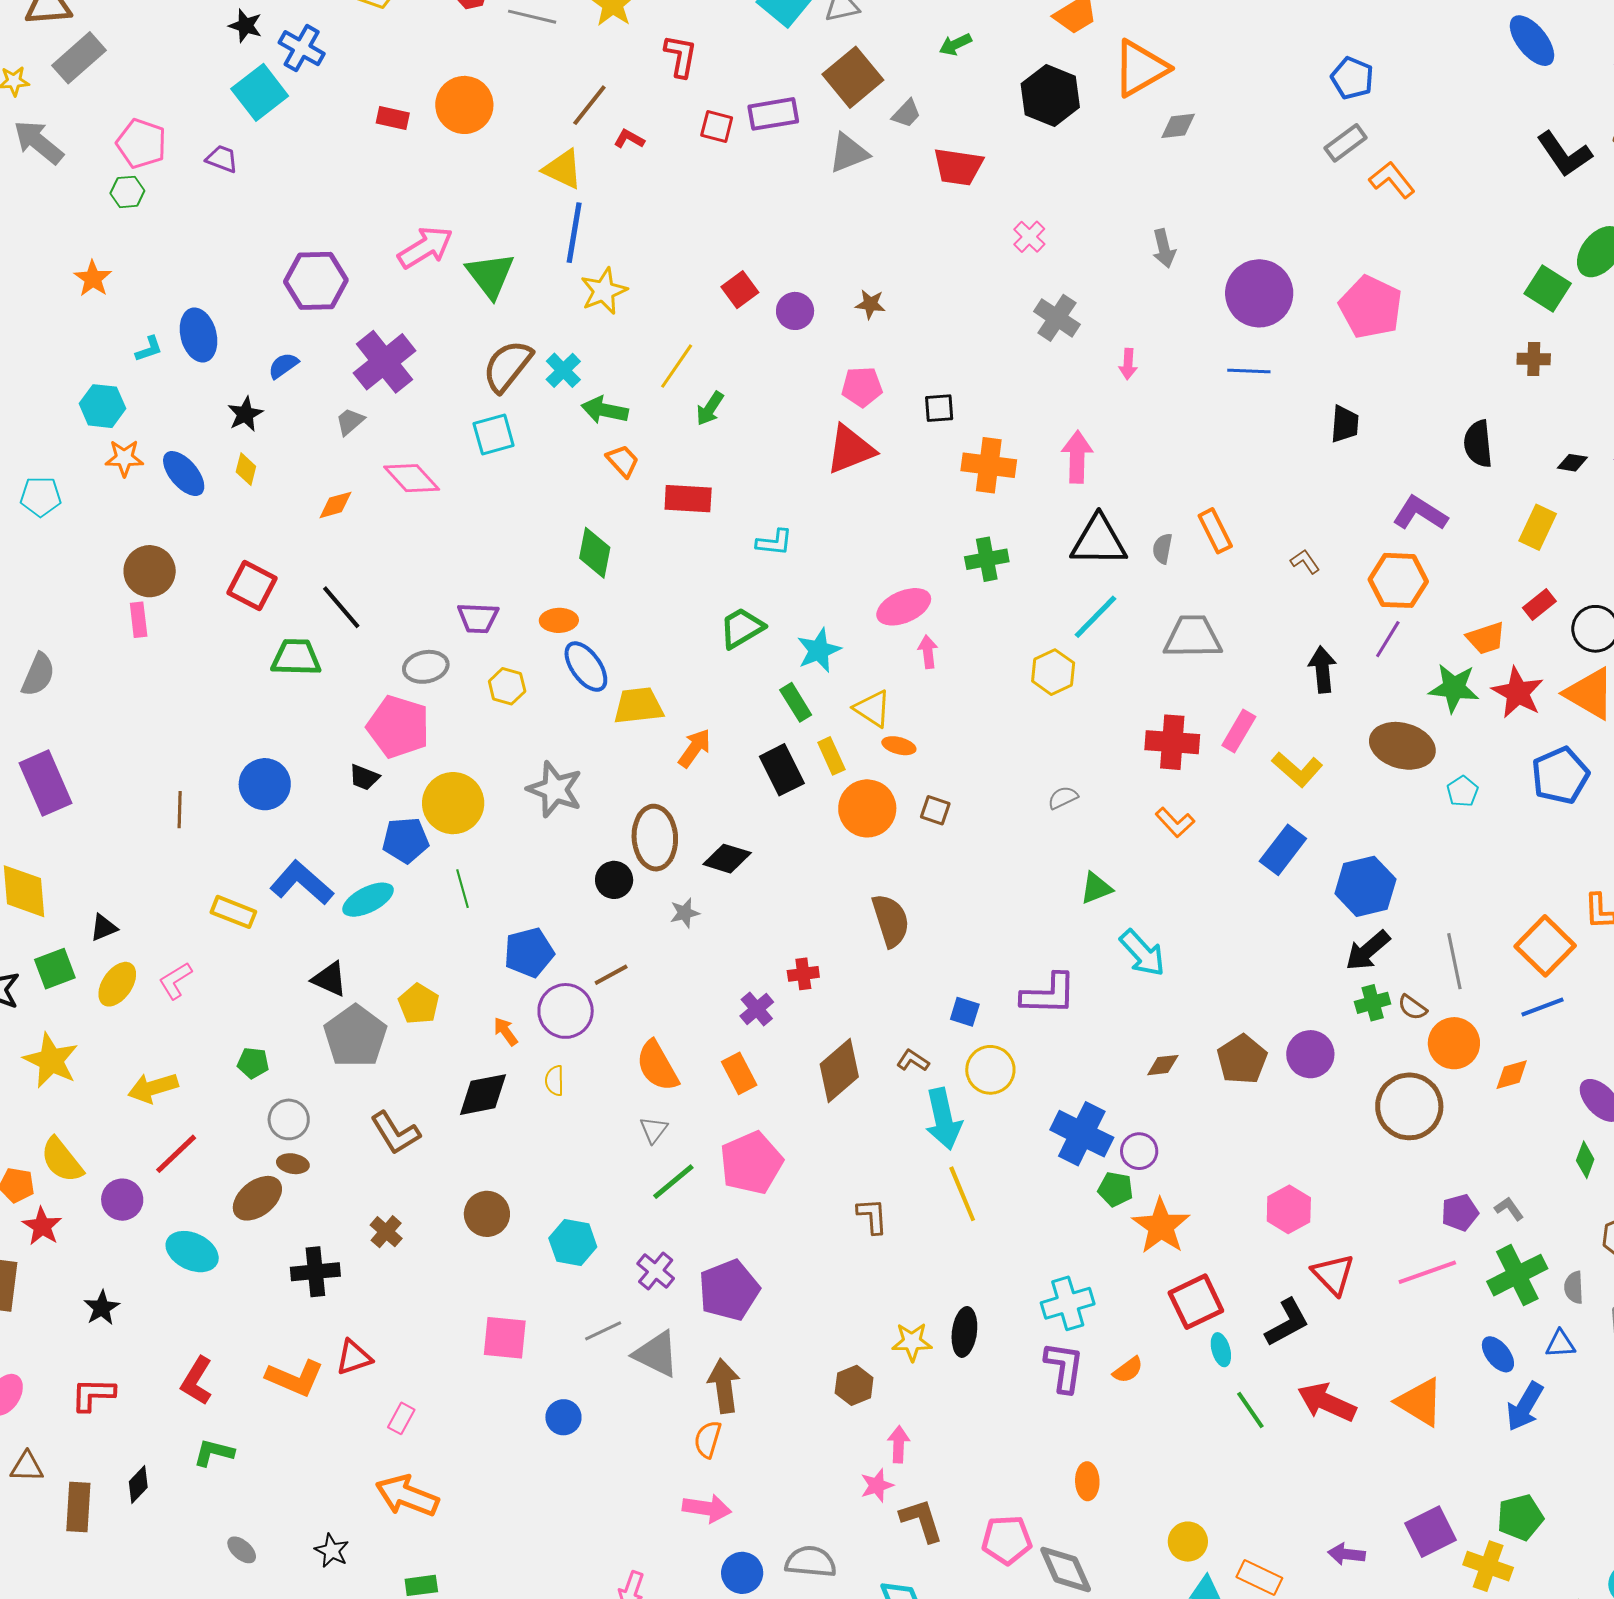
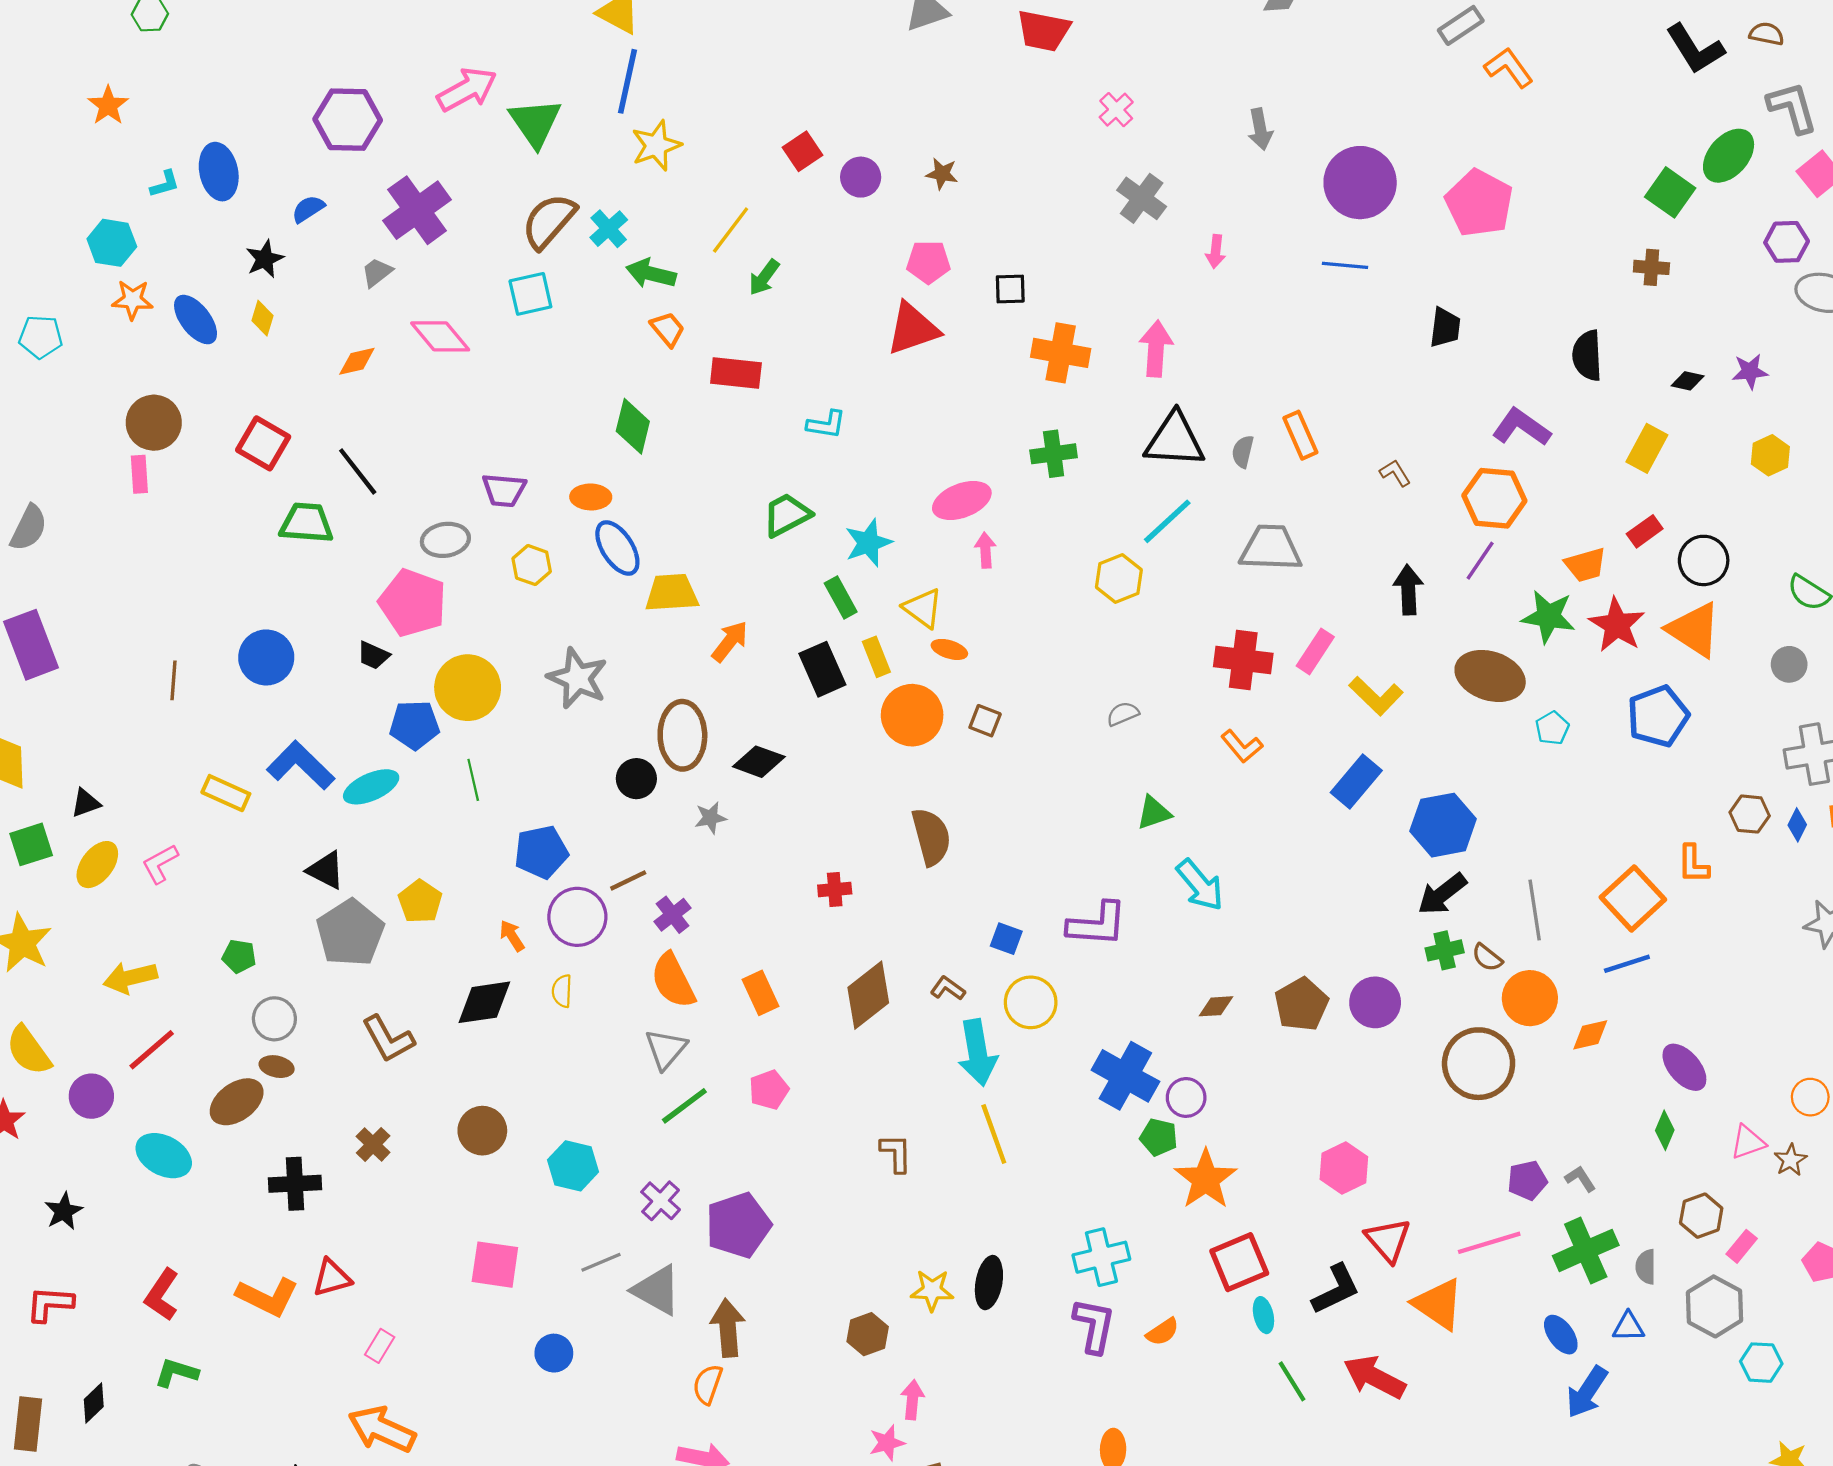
purple cross: (757, 1009) -> (673, 915), moved
gray triangle: (654, 1130) -> (666, 1049), size x1.4
pink pentagon: (751, 1163) -> (769, 1090), size x0.6
orange triangle: (1420, 1402) -> (1438, 1304), moved

